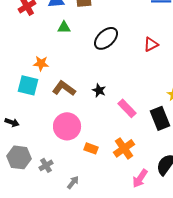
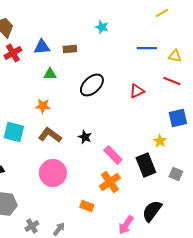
orange star: (41, 63) -> (43, 106), moved
orange rectangle: (91, 148) -> (87, 206), moved
orange cross: (124, 148) -> (110, 182), moved
gray cross: (46, 165) -> (32, 226), moved

